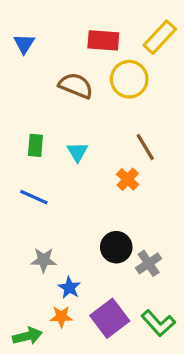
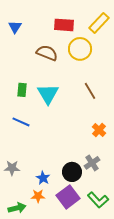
cyan triangle: (77, 152) -> (48, 94), size x1.6
orange cross: (128, 179) -> (99, 130), moved
black circle: (116, 247) -> (72, 172), moved
gray star: (44, 260) -> (12, 168), moved

